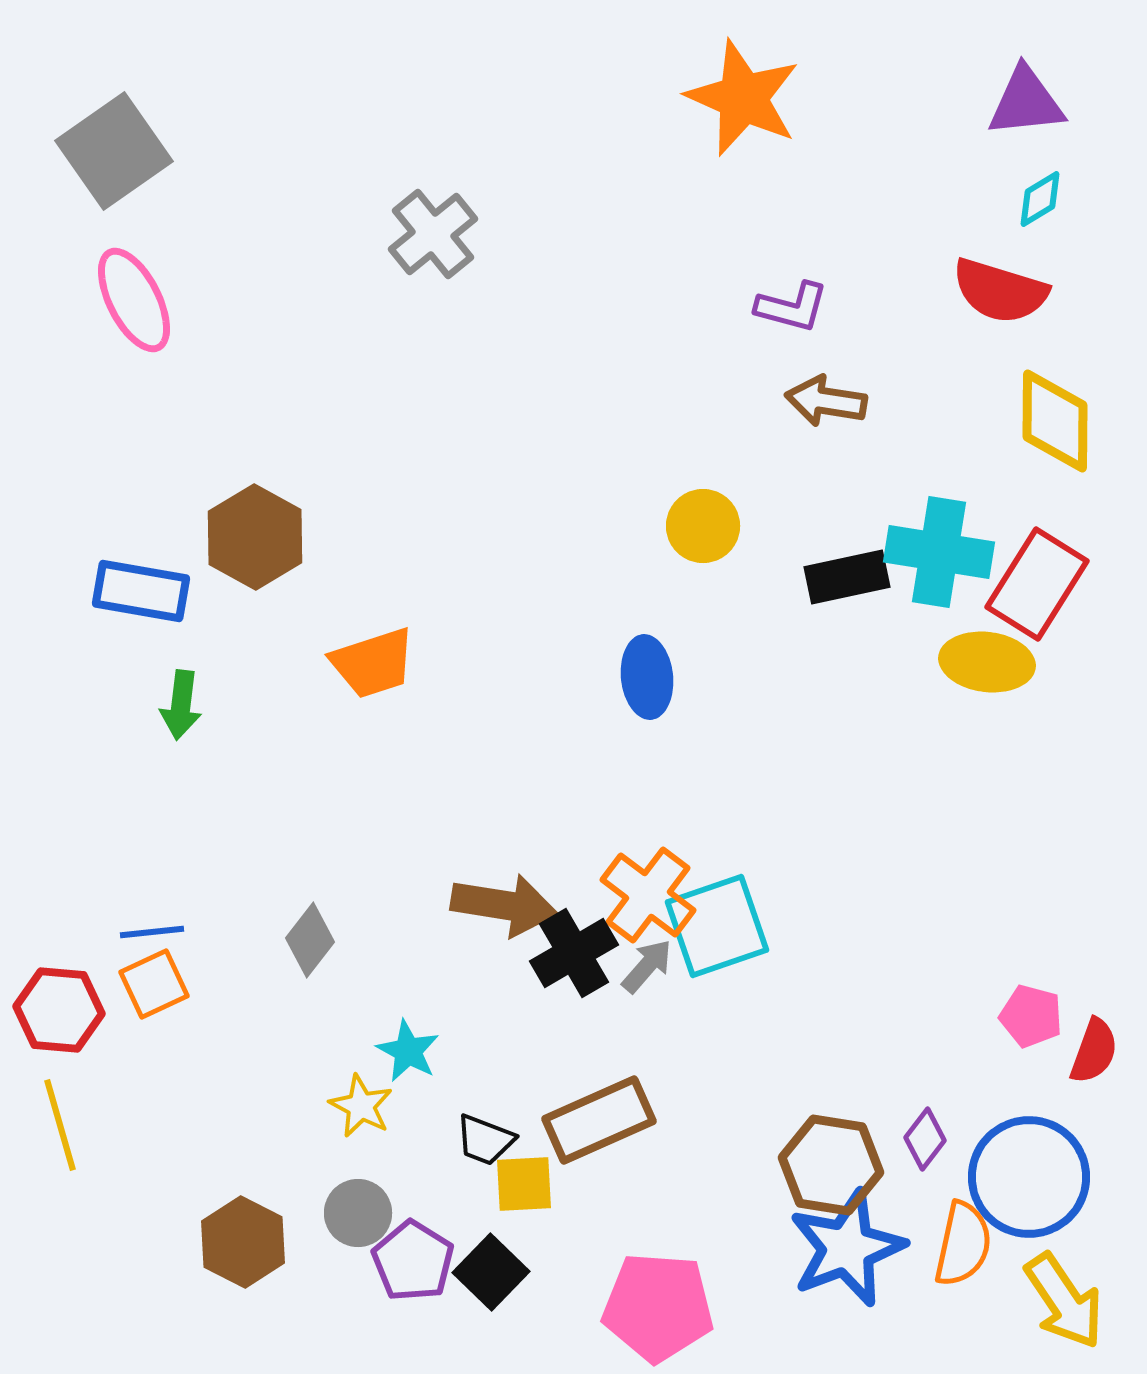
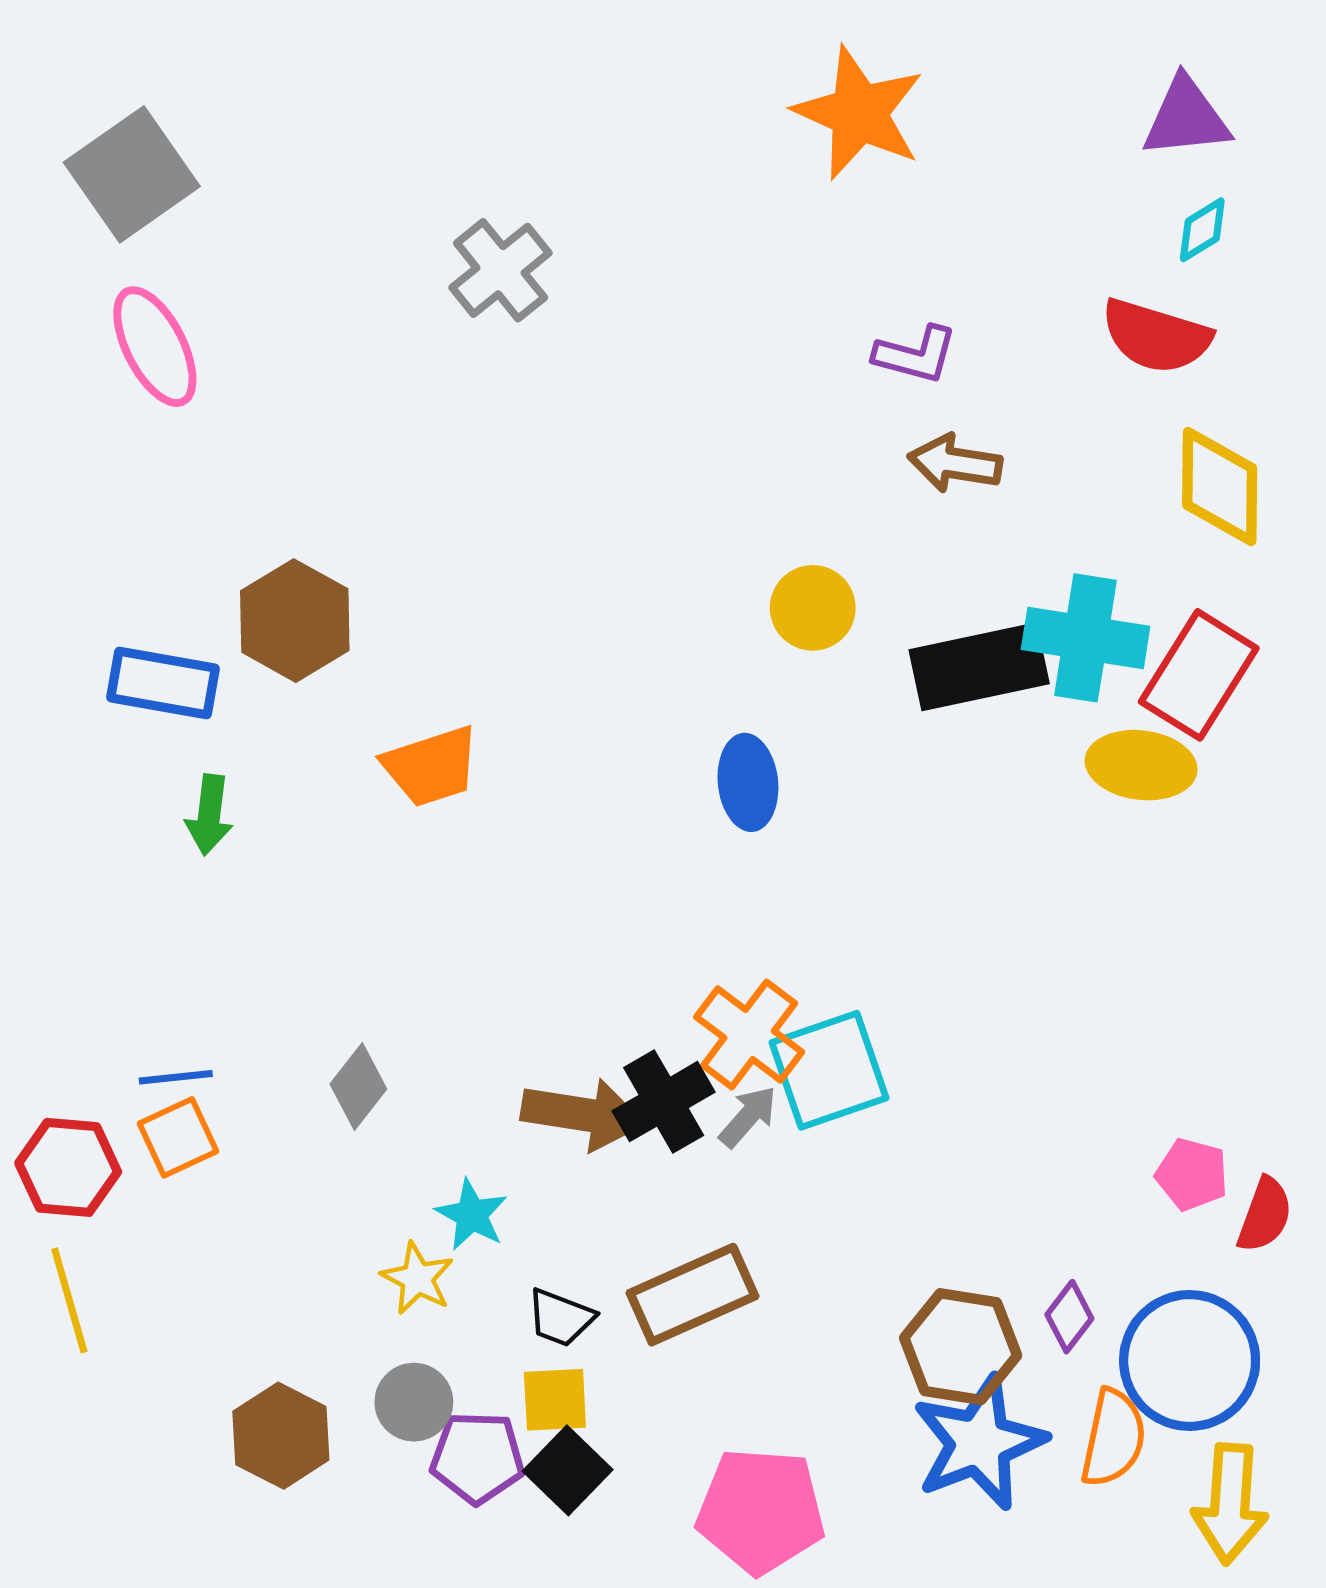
black rectangle: (847, 577) -> (979, 667), size x1.4
brown arrow: (504, 905) -> (583, 1114), moved
yellow square: (524, 1184) -> (555, 1400), moved
purple pentagon: (413, 1261) -> (477, 1458), turned -30
yellow arrow: (1064, 1301) -> (1230, 1504), turned 38

